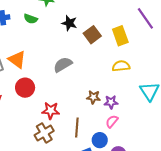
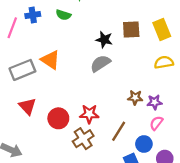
black star: (69, 23) -> (104, 40), moved
brown square: (92, 35) -> (131, 30), turned 36
red circle: (25, 88) -> (58, 118), moved
brown line: (77, 128) -> (119, 131), turned 30

